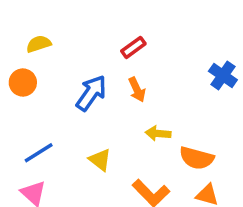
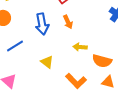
blue arrow: (91, 93) -> (42, 24), turned 135
blue line: (39, 153) -> (15, 46), moved

